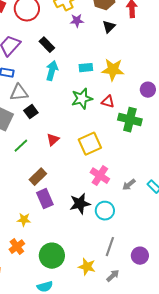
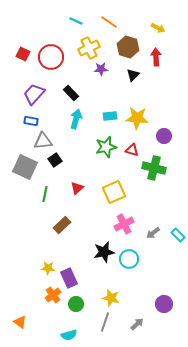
purple circle: (148, 90) -> (164, 136), moved
green line: (21, 146) -> (45, 194), turned -35
pink cross: (100, 176) -> (124, 224), turned 30
purple rectangle: (45, 199) -> (69, 278), moved
orange cross: (17, 247) -> (53, 295), moved
gray line: (110, 247) -> (105, 322), moved
green circle: (52, 256) -> (76, 304), size x0.6
yellow star: (87, 267) -> (111, 298), moved

